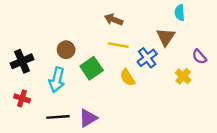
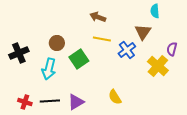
purple semicircle: (199, 57) -> (172, 49), turned 56
yellow cross: (183, 76) -> (158, 66), size x1.5
yellow semicircle: (127, 78) -> (115, 97), moved
red cross: (22, 98) -> (25, 102), moved

